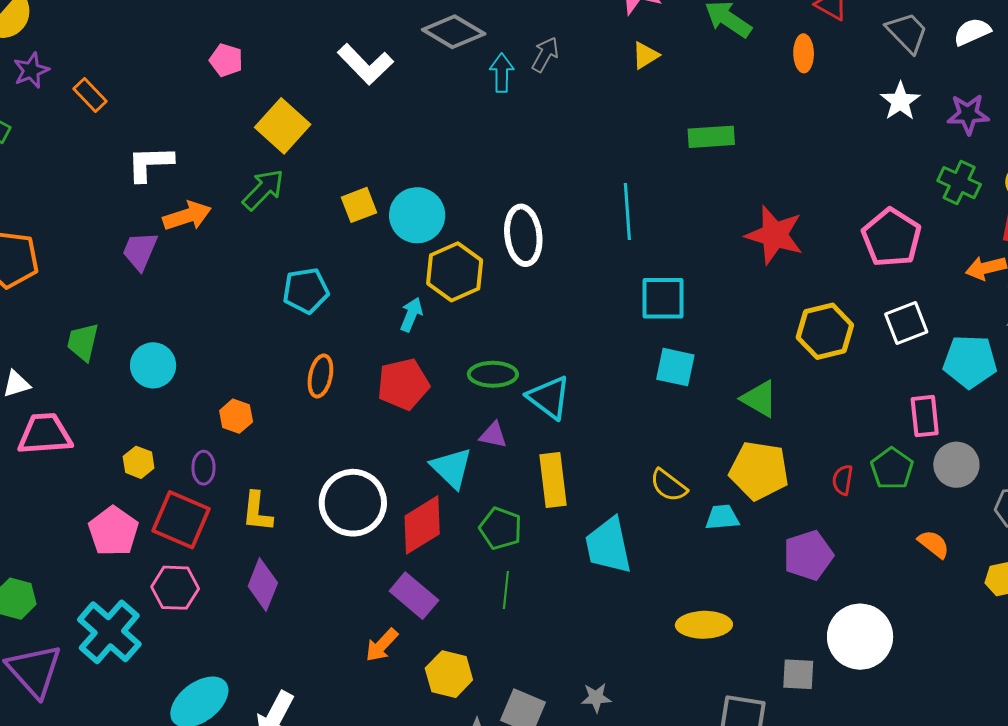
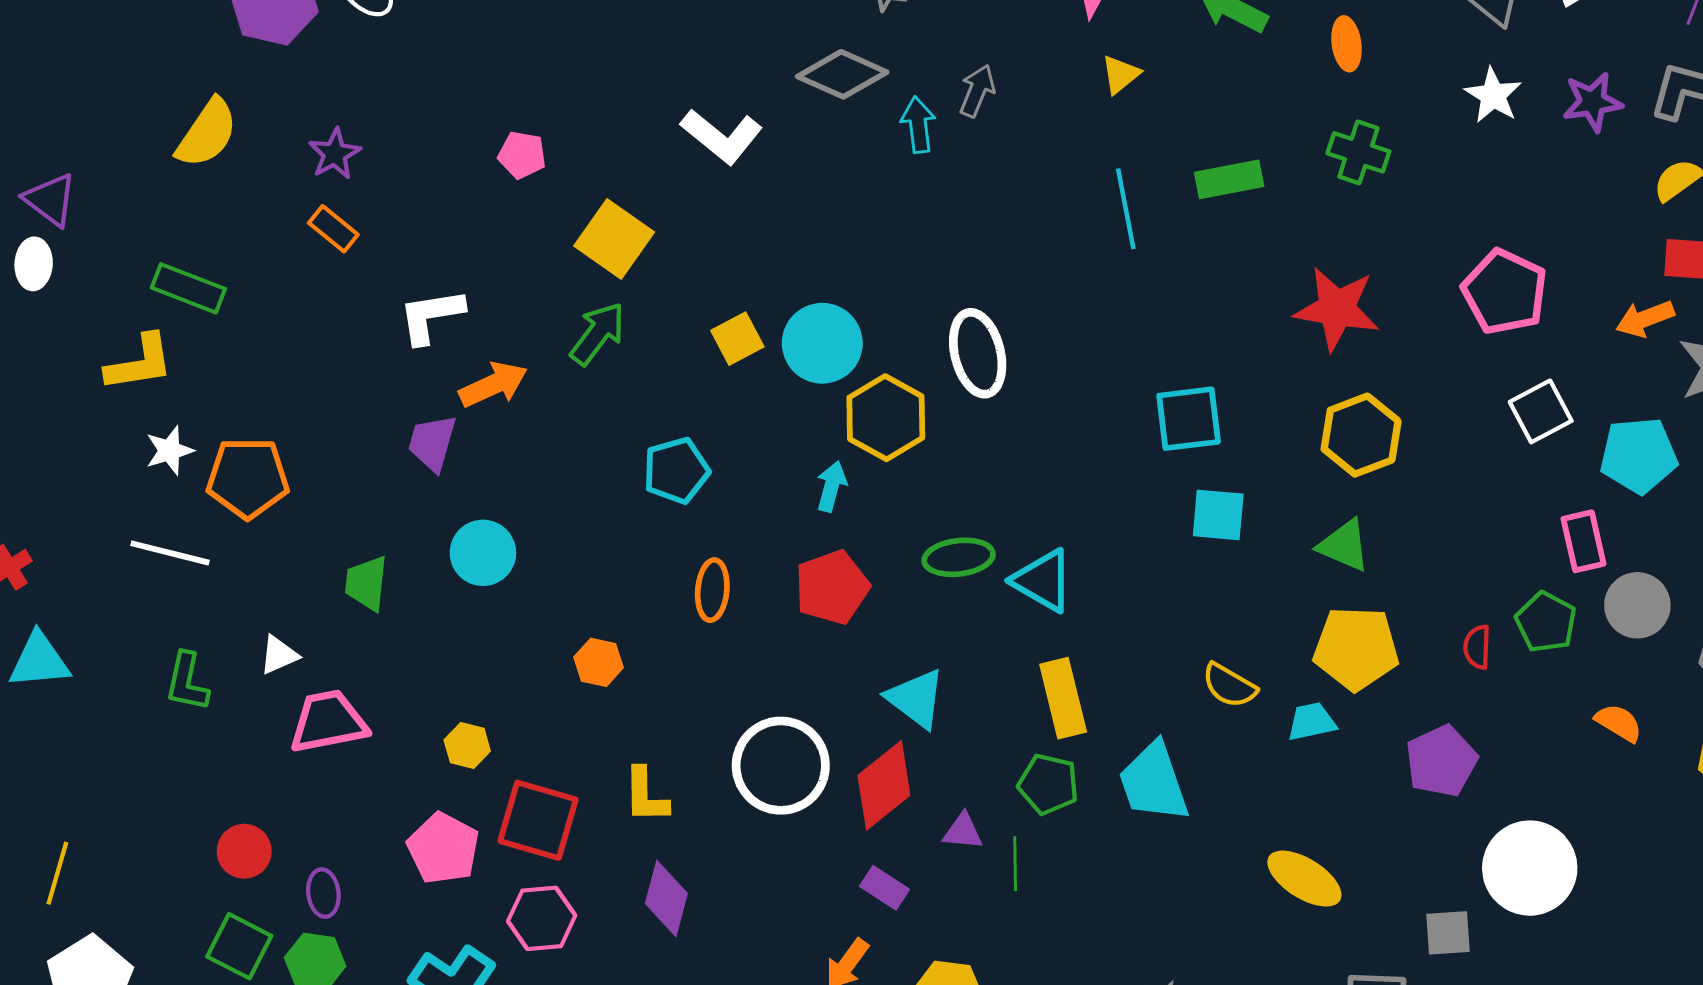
purple star: (31, 70) -> (335, 154), moved
green cross: (959, 183) -> (1358, 152), moved
cyan line: (627, 211) -> (1126, 209), moved
yellow hexagon: (825, 331) -> (1361, 435), moved
cyan circle: (153, 365) -> (483, 553), moved
purple triangle: (493, 435) -> (963, 831), moved
purple ellipse: (203, 468) -> (323, 893), moved
green pentagon: (501, 528) -> (1048, 784), moved
purple rectangle: (414, 596) -> (884, 888), size x0.7
yellow ellipse: (704, 625) -> (1304, 879), turned 40

